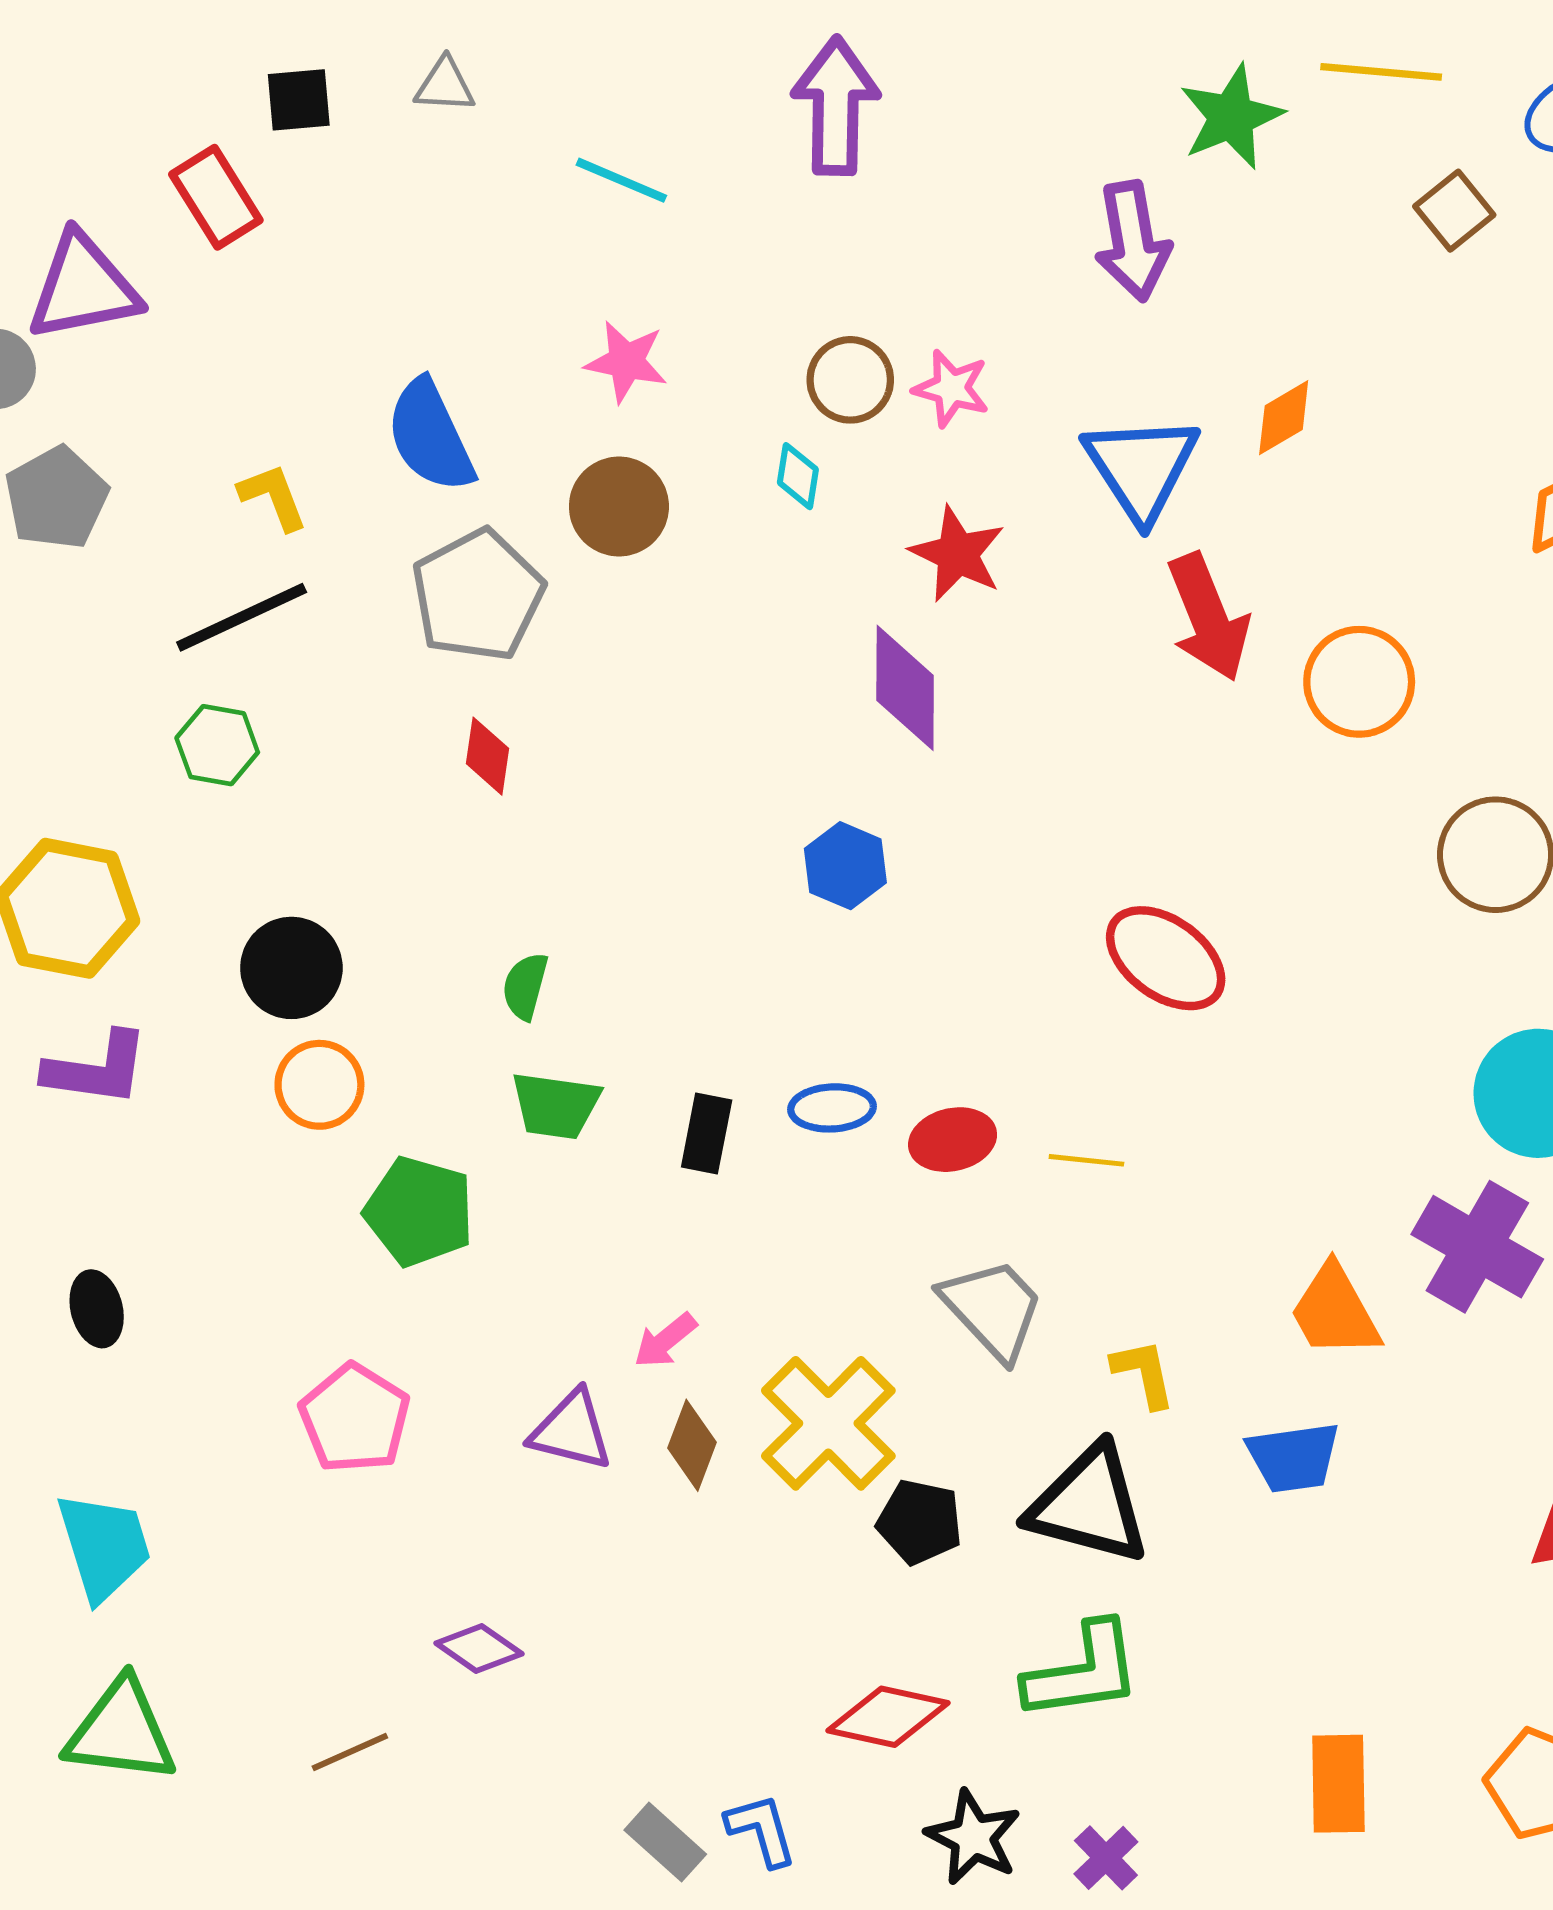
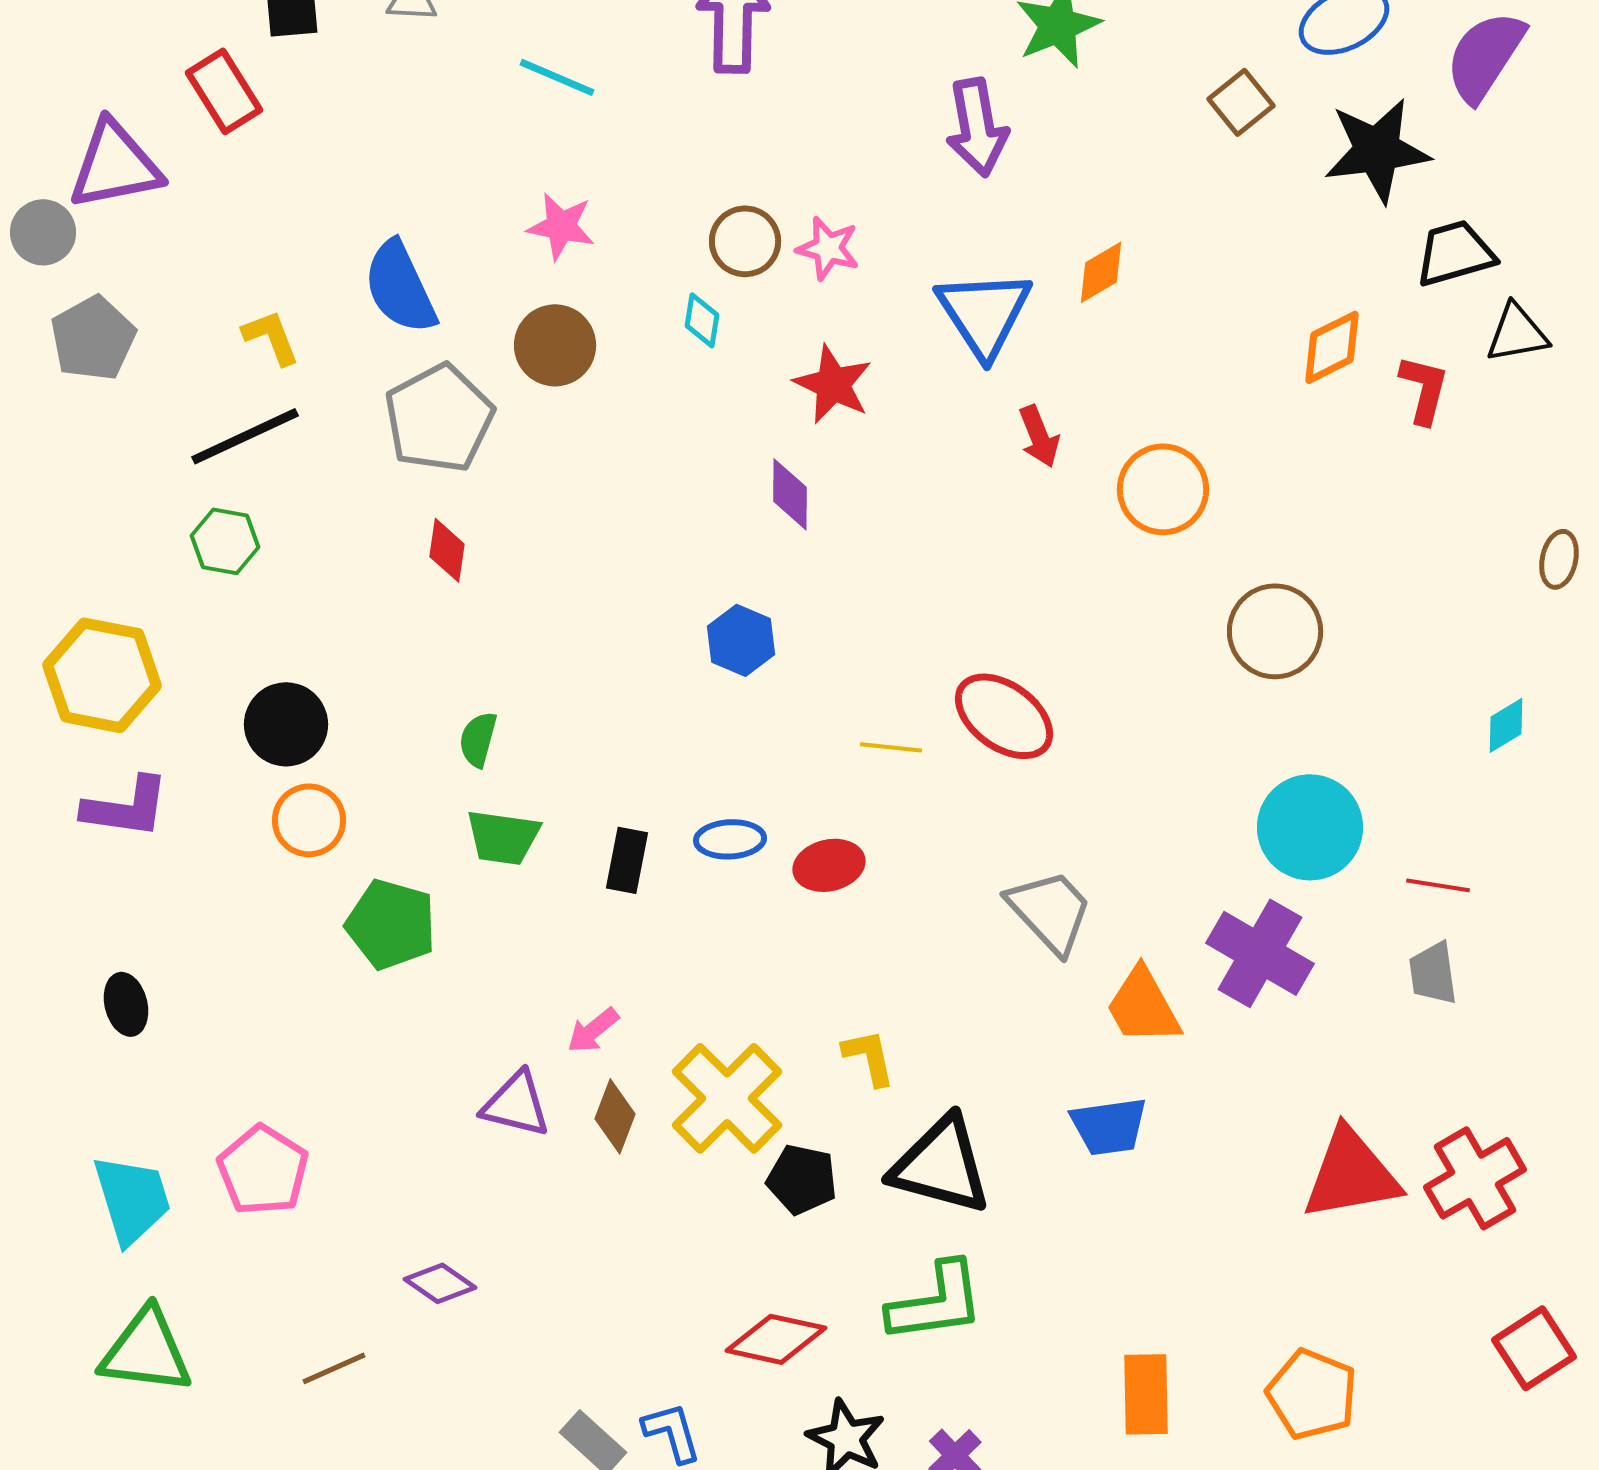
red arrow: (1208, 617) -> (1039, 436), size x0.6
purple diamond: (905, 688) -> (790, 494), size x0.7
yellow line: (1086, 1160) -> (891, 747), moved
gray trapezoid: (993, 1309) -> (1050, 911), moved
yellow L-shape: (1144, 1373) -> (869, 1057), moved
pink pentagon: (355, 1418) -> (263, 1170), moved

